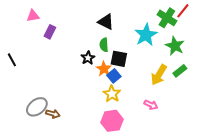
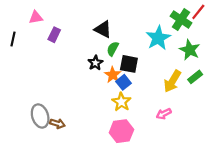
black triangle: (106, 22) -> (103, 29), moved
green semicircle: (104, 45) -> (113, 49), turned 32
black line: (12, 60) -> (13, 39), moved, turned 40
pink arrow: (151, 105) -> (164, 114), turned 128
gray ellipse: (37, 107) -> (40, 116), turned -70

